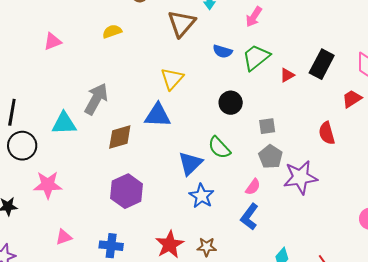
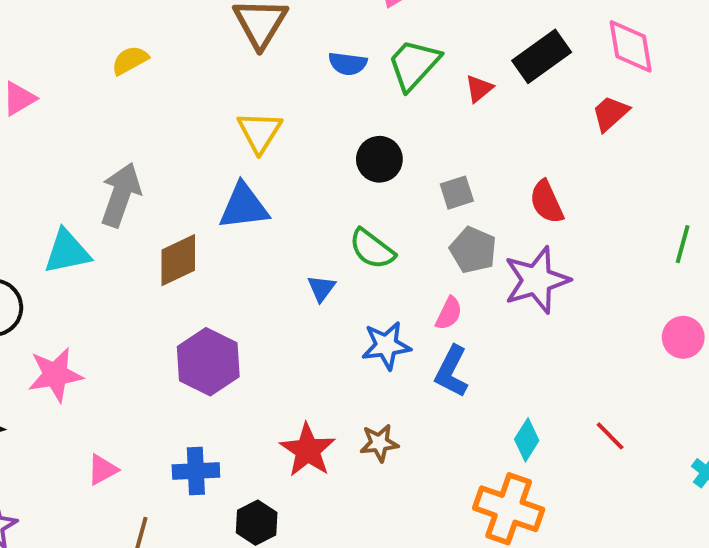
black rectangle: (322, 64) -> (542, 56), turned 36
red semicircle: (327, 133) -> (547, 202), moved
blue triangle: (190, 163) -> (321, 288), size x0.6
blue star: (202, 196) -> (386, 345), moved, turned -30

